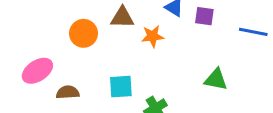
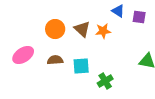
brown triangle: (122, 18) -> (82, 29), moved, turned 42
brown semicircle: (68, 92) -> (55, 60), moved

